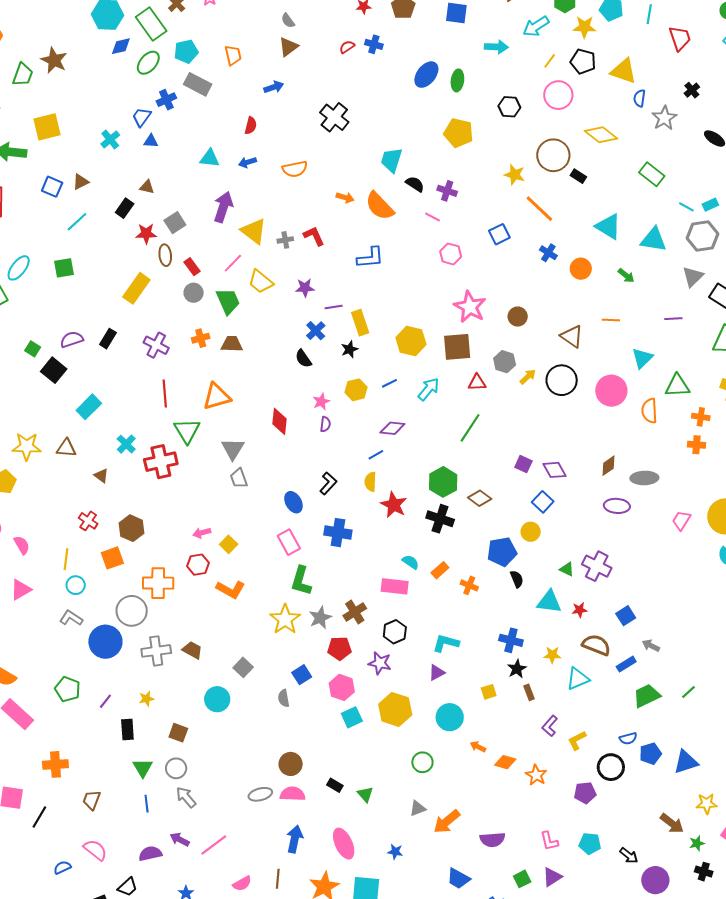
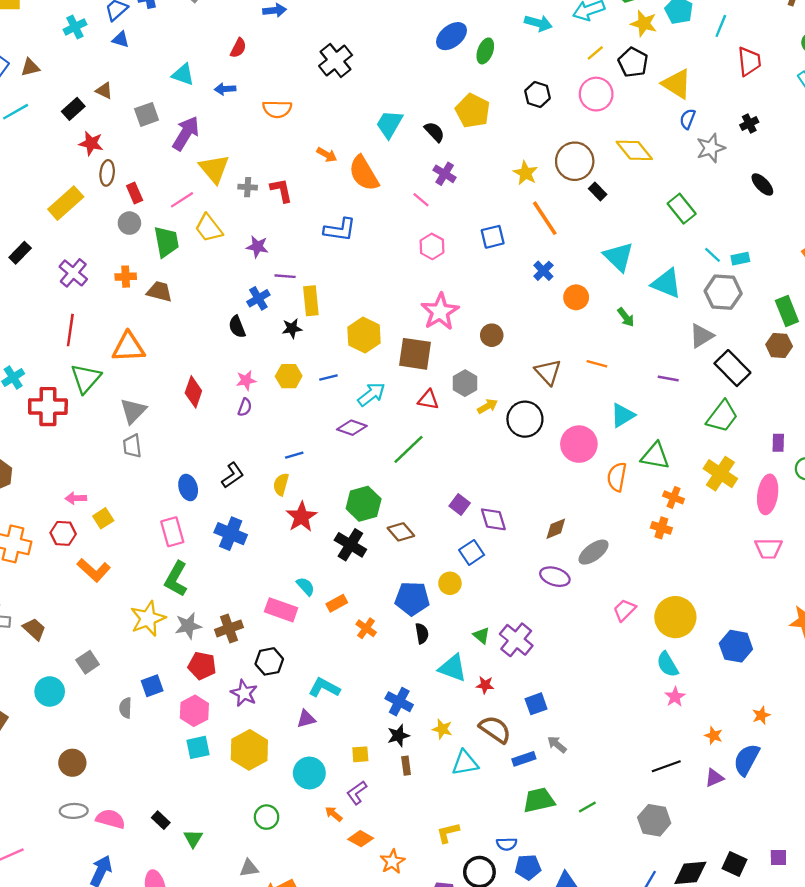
black semicircle: (415, 184) -> (434, 132), moved
gray square: (175, 223) -> (147, 114), moved
purple diamond: (392, 428) -> (352, 428), moved
gray ellipse: (644, 478) -> (593, 552), turned -48
purple L-shape: (550, 726) -> (357, 793), moved
brown circle: (291, 764) -> (72, 763), moved

